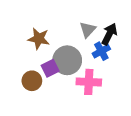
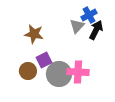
blue cross: (101, 51) -> (89, 15), moved
gray circle: (67, 60) -> (59, 74), moved

